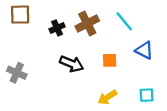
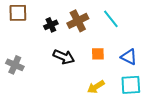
blue triangle: (144, 50) -> (129, 57), moved
cyan square: (147, 95) -> (131, 85), size x1.5

